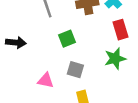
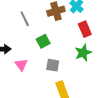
pink triangle: (46, 80) -> (21, 65), moved, turned 48

